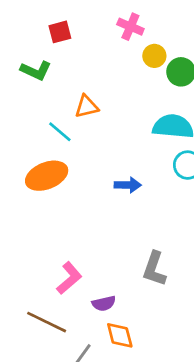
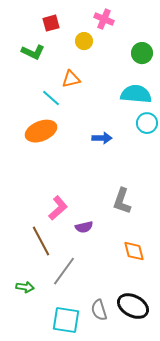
yellow circle: (154, 56) -> (84, 41), moved
brown line: (47, 322) -> (41, 241), turned 36
orange diamond: (120, 335) -> (134, 251), moved

